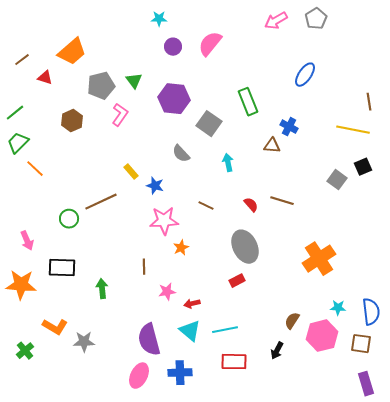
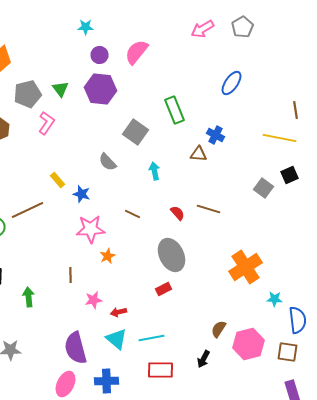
purple hexagon: (174, 99) -> (100, 89), moved
cyan star: (338, 308) -> (274, 299), moved

